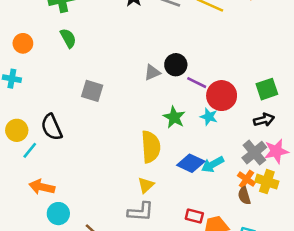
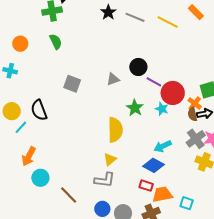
gray triangle: (152, 72) -> (113, 79), moved
blue diamond: (191, 163) -> (154, 165), moved
orange cross: (246, 179) -> (195, 103), moved
orange arrow: (42, 187) -> (29, 156), turned -78
brown semicircle: (244, 196) -> (192, 114), moved

